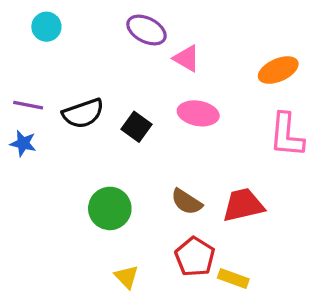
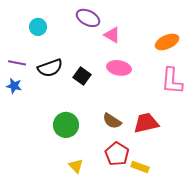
cyan circle: (46, 27) -> (38, 27), moved

